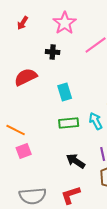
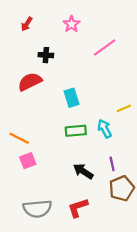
pink star: (65, 23) -> (71, 24), size x0.7
black cross: (53, 52) -> (46, 55), moved

